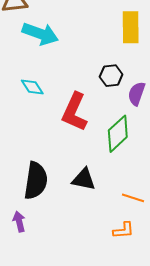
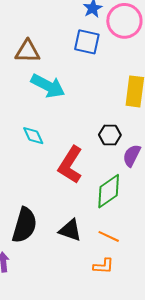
orange line: (133, 198) -> (109, 236), moved
orange L-shape: (123, 230) -> (103, 266), moved

